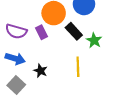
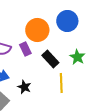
black rectangle: (74, 31) -> (50, 59), moved

